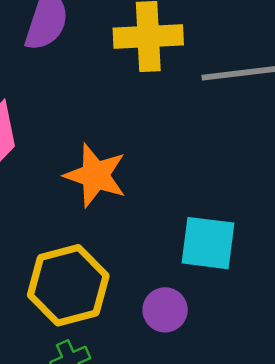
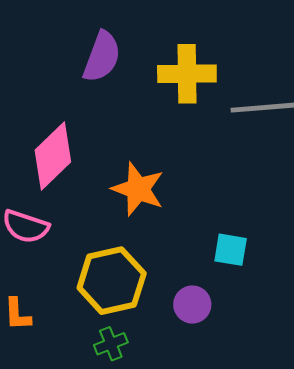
cyan square: (208, 243) -> (231, 250), size x0.7

